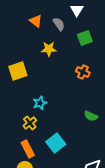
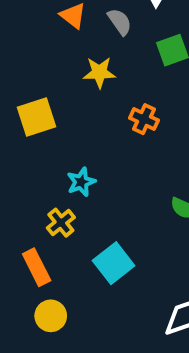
orange cross: (83, 72) -> (144, 119), moved
orange rectangle: (28, 149) -> (37, 267), moved

